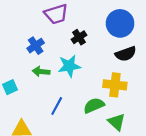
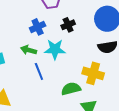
blue cross: (36, 46) -> (38, 27), moved
blue line: (57, 106) -> (39, 71), moved, turned -60

